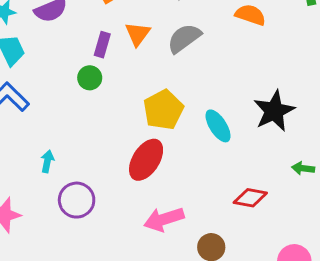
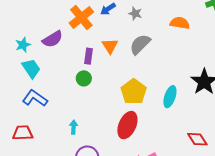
cyan ellipse: (218, 126) -> (170, 97), turned 60
cyan arrow: (47, 161) -> (73, 127), moved
red diamond: (250, 198) -> (197, 139), turned 55

